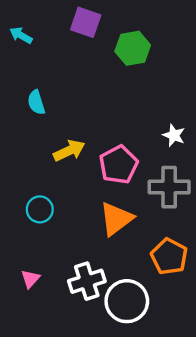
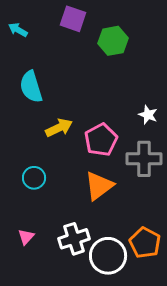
cyan semicircle: (36, 102) -> (31, 87), size x1.5
orange pentagon: (169, 256) -> (145, 243), moved

